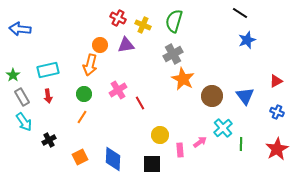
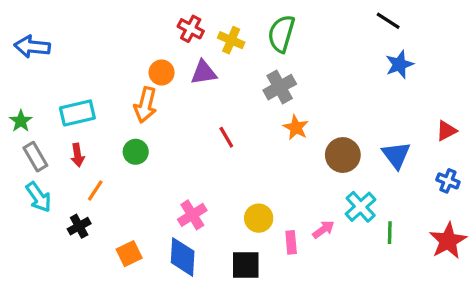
orange star: (183, 79) -> (296, 128), size x0.7
pink cross: (118, 90) -> (192, 215), moved
red line: (140, 103) -> (226, 137), moved
orange line: (82, 117) -> (95, 191), moved

